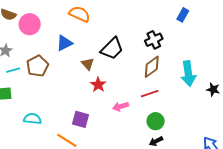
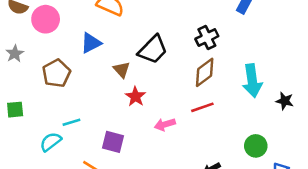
cyan line: (13, 70) -> (71, 122), moved
cyan semicircle: (32, 119) -> (51, 142), turned -42
green circle: (156, 121) -> (256, 146), moved

